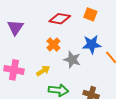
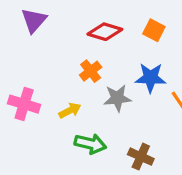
purple triangle: (15, 28) -> (34, 20), moved
gray star: (72, 60) -> (117, 98), turned -30

